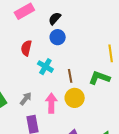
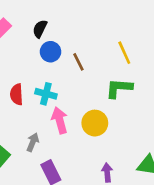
red semicircle: (26, 48) -> (17, 94), moved
brown line: (70, 76) -> (78, 62), moved
pink arrow: (51, 103) -> (60, 120), moved

